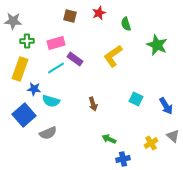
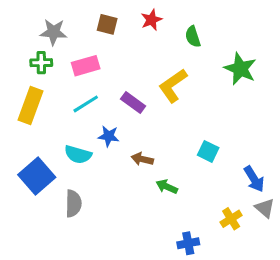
gray star: (13, 21) -> (54, 32), moved
purple rectangle: (75, 59) -> (133, 102), moved
blue star: (34, 89) -> (109, 136), moved
brown arrow: (93, 104) -> (142, 159), turned 120
blue arrow: (166, 106) -> (254, 179), moved
gray semicircle: (48, 133) -> (73, 203), turned -66
green arrow: (109, 139) -> (167, 187), moved

